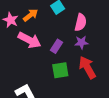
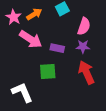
purple rectangle: (56, 46) -> (57, 48), turned 64
green square: (60, 70) -> (48, 72), moved

